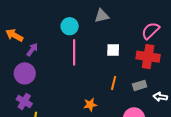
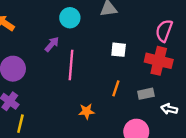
pink semicircle: (150, 31) -> (164, 31), turned -30
purple arrow: (32, 50) -> (52, 44), moved
pink line: (74, 52) -> (71, 65), moved

